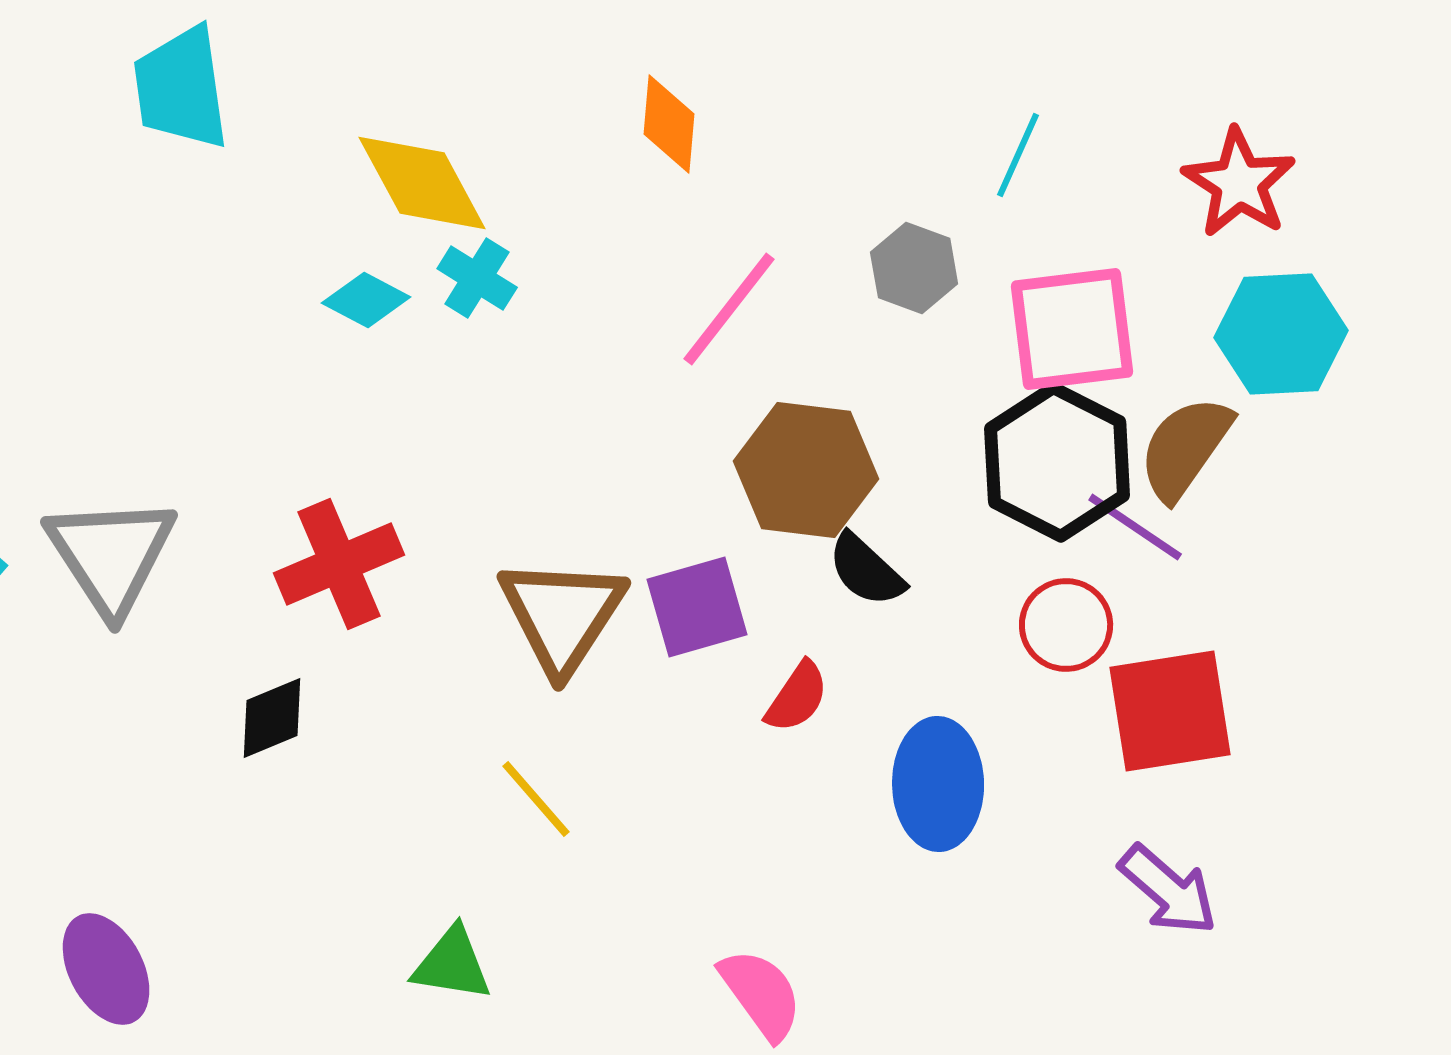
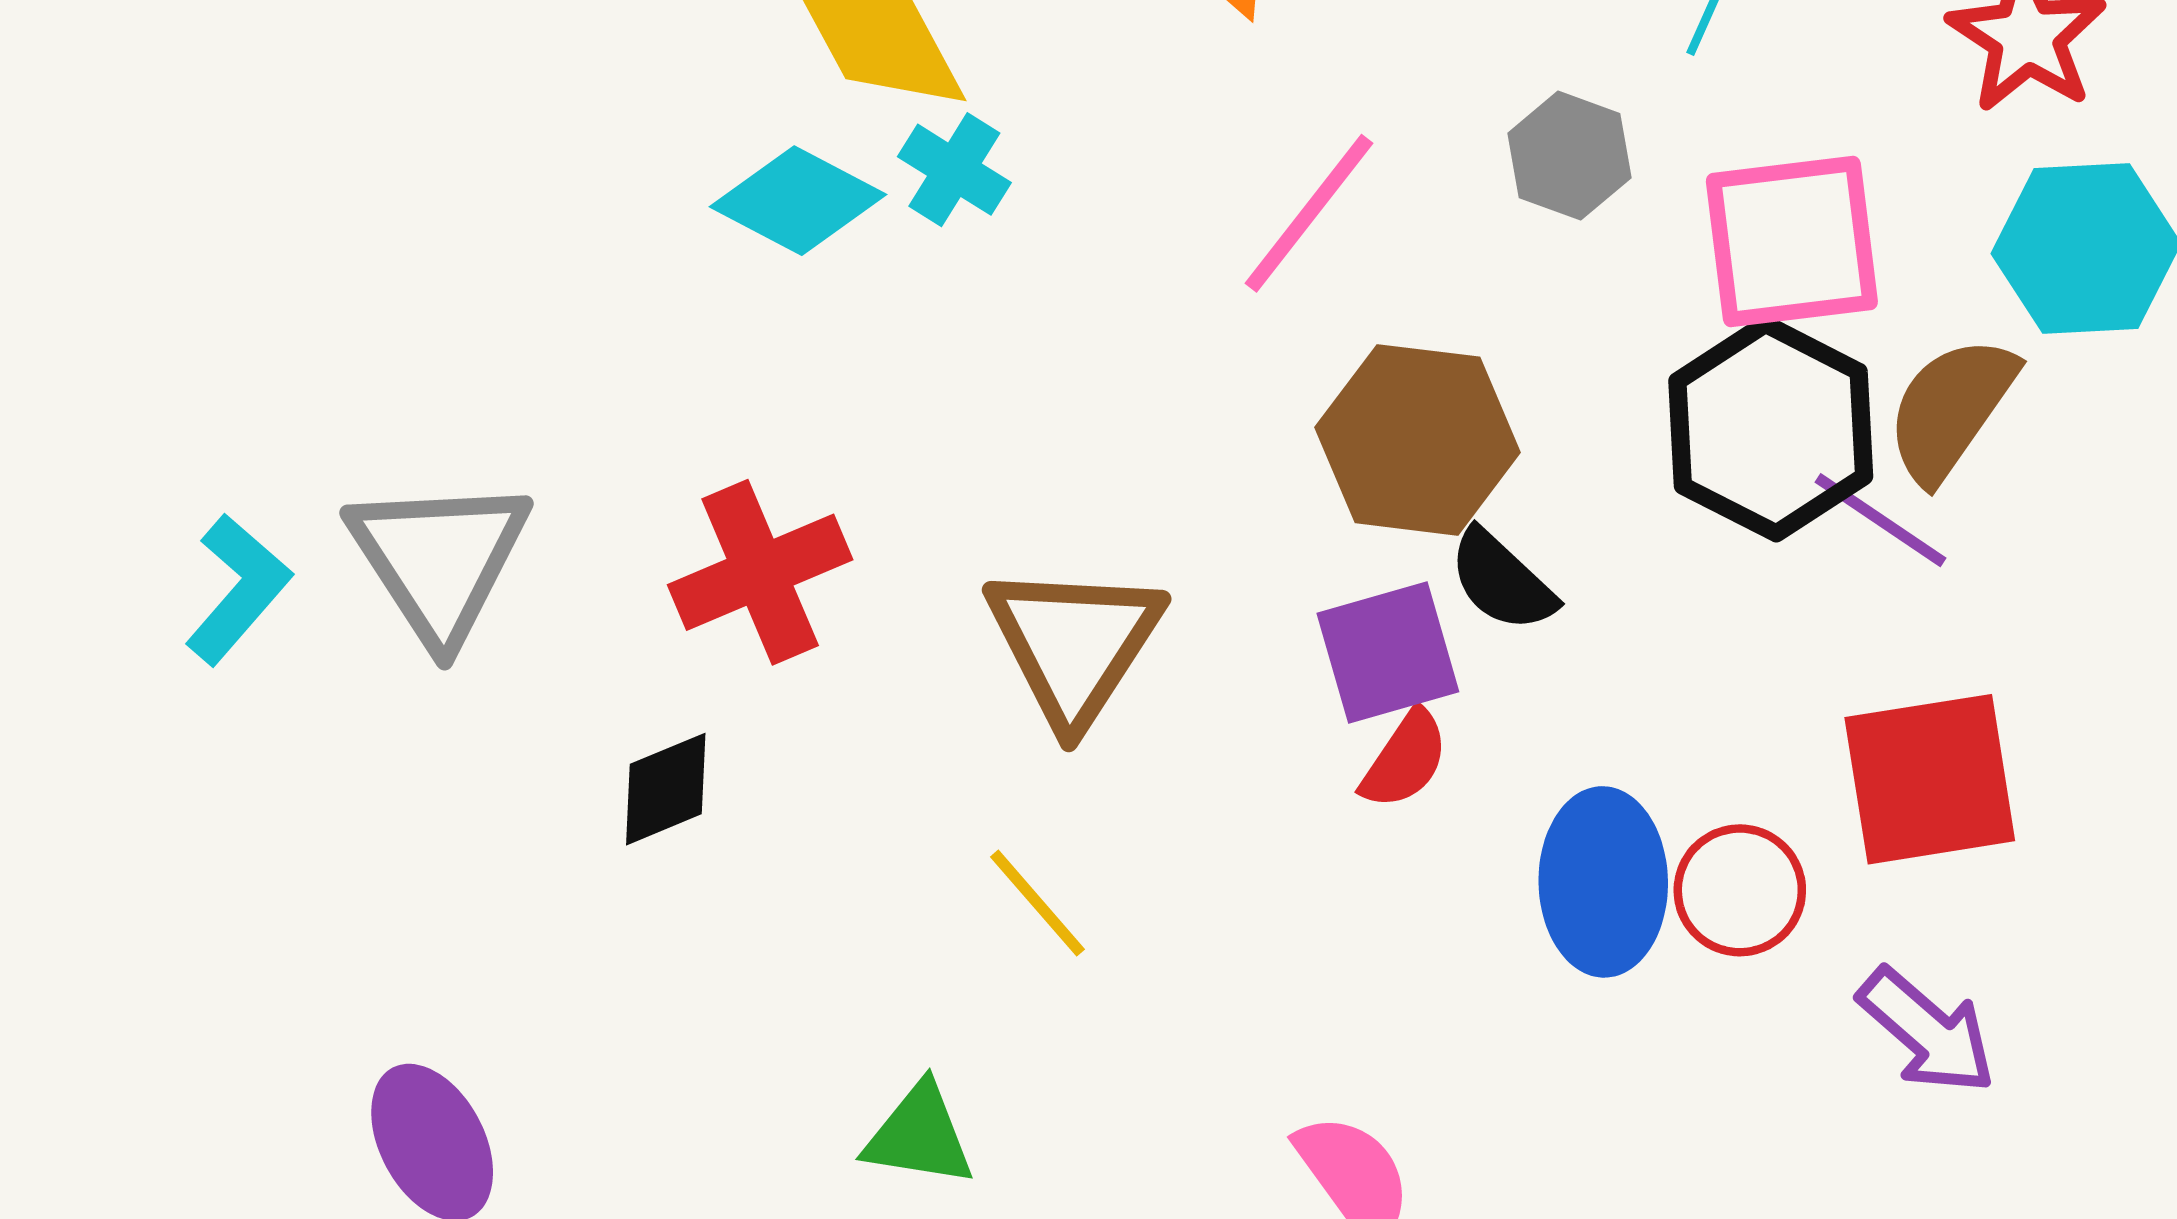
cyan diamond: (366, 300) -> (798, 201), size x1.4
purple square: (697, 607) -> (1388, 652), moved
red circle: (1066, 625) -> (1740, 890), moved

